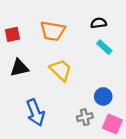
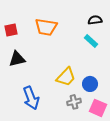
black semicircle: (99, 23) -> (95, 20), moved
yellow trapezoid: (61, 70) -> (66, 77), moved, turned 90

